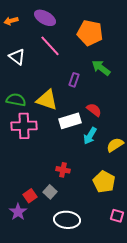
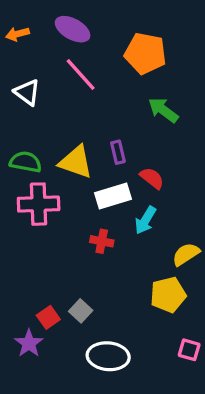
purple rectangle: (74, 80) -> (118, 152), moved, turned -32
yellow semicircle: (115, 145) -> (186, 254), moved
red cross: (63, 170) -> (102, 241), moved
yellow pentagon: (104, 182) -> (168, 295), turned 30

